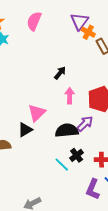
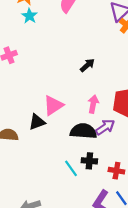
pink arrow: (70, 96) -> (93, 104), moved
black cross: (77, 155) -> (89, 161), turned 32

